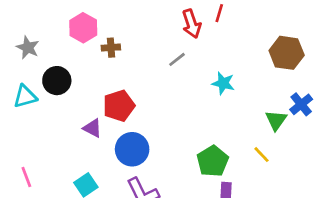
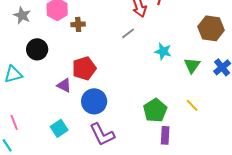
gray star: (28, 48) -> (22, 15), moved
cyan triangle: (25, 96) -> (13, 74), moved
green triangle: (276, 120) -> (192, 65), moved

